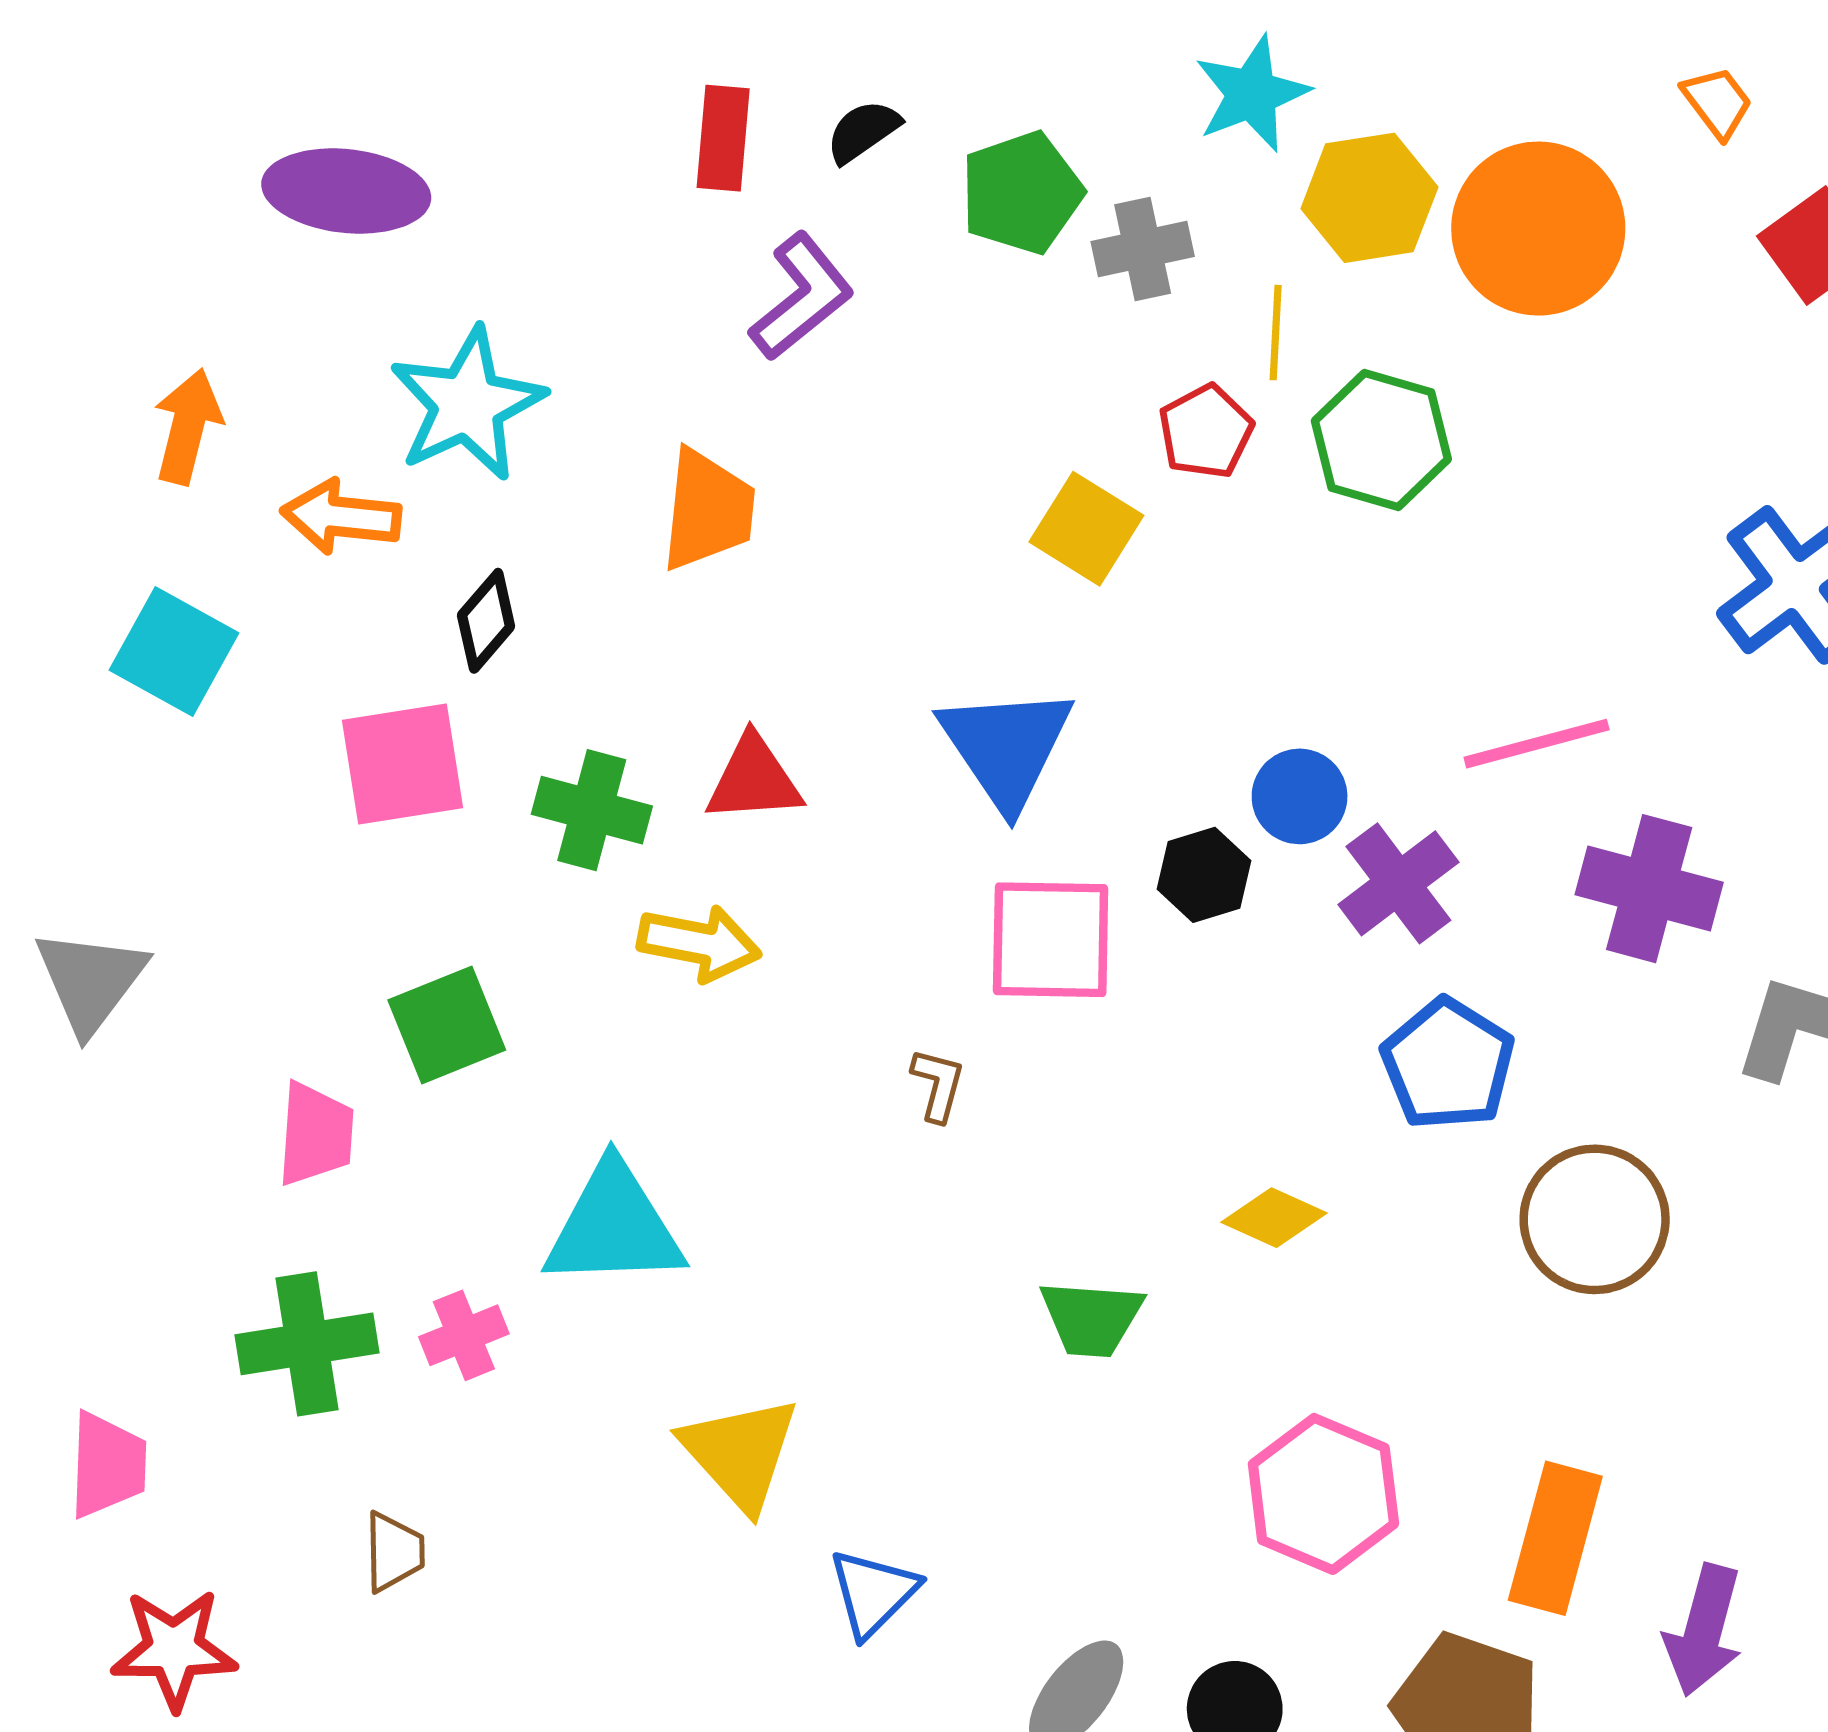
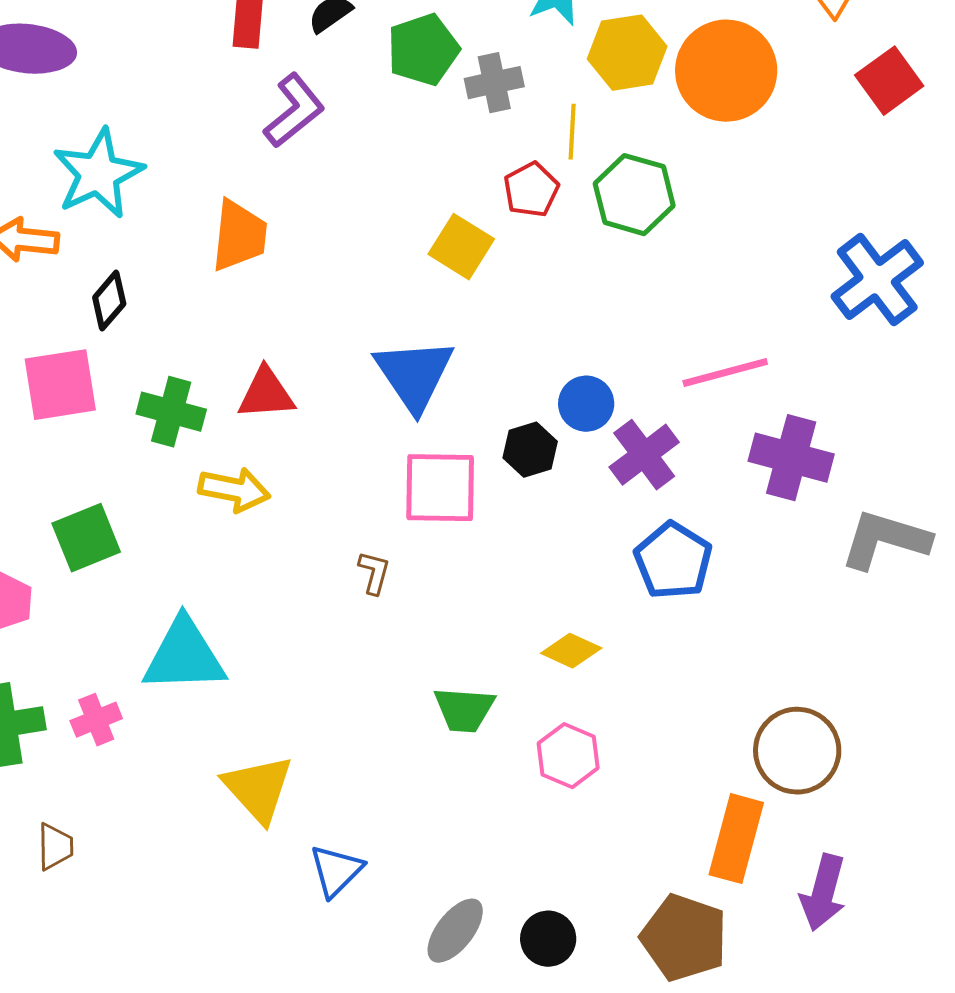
brown circle: (1595, 1219) -> (797, 751), moved
pink hexagon: (1323, 1494) -> (568, 756), moved, size x0.7

